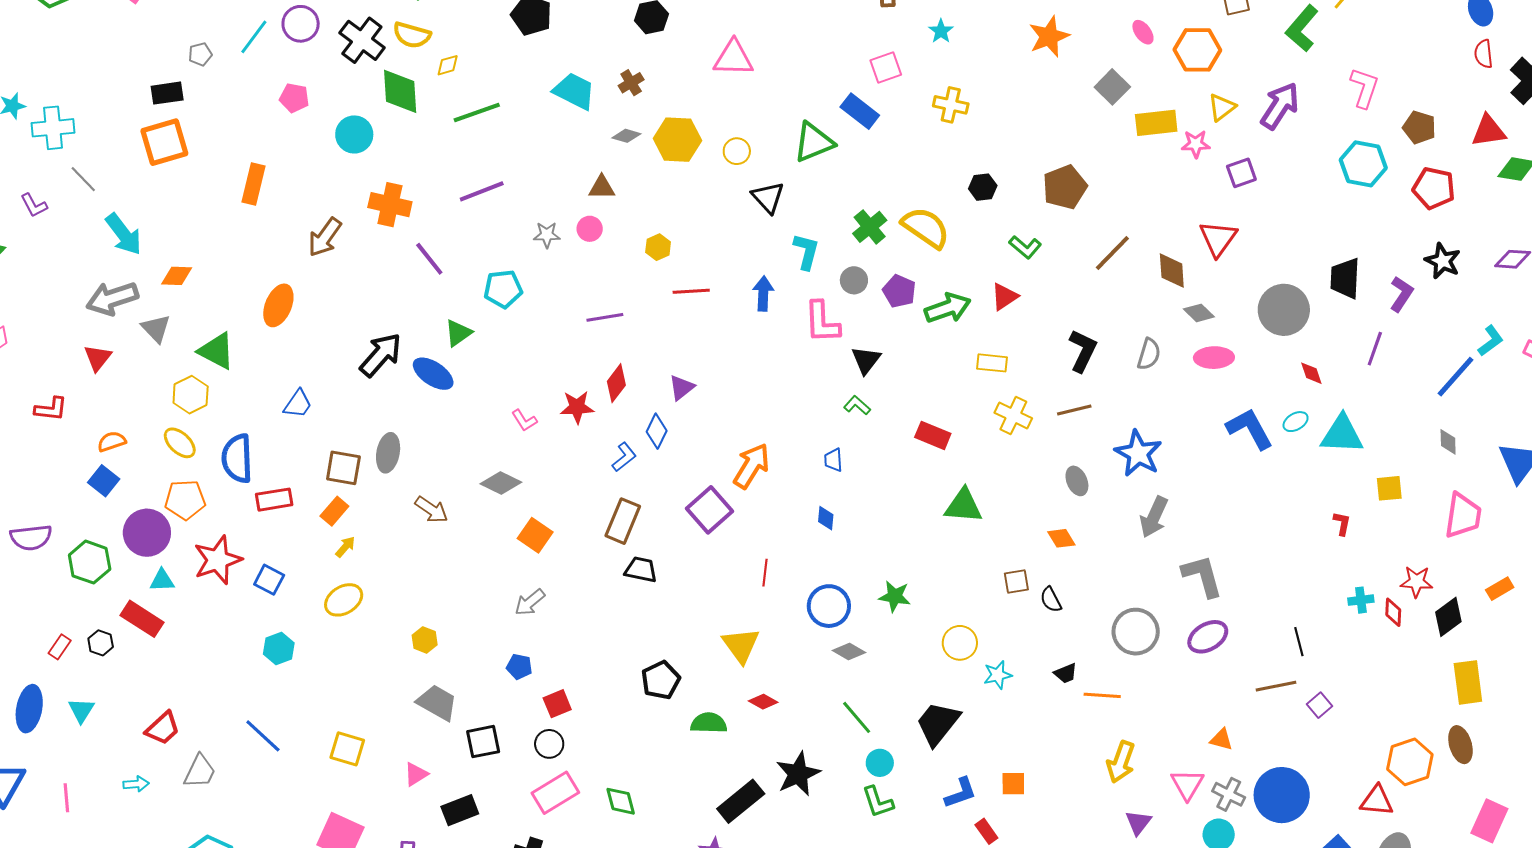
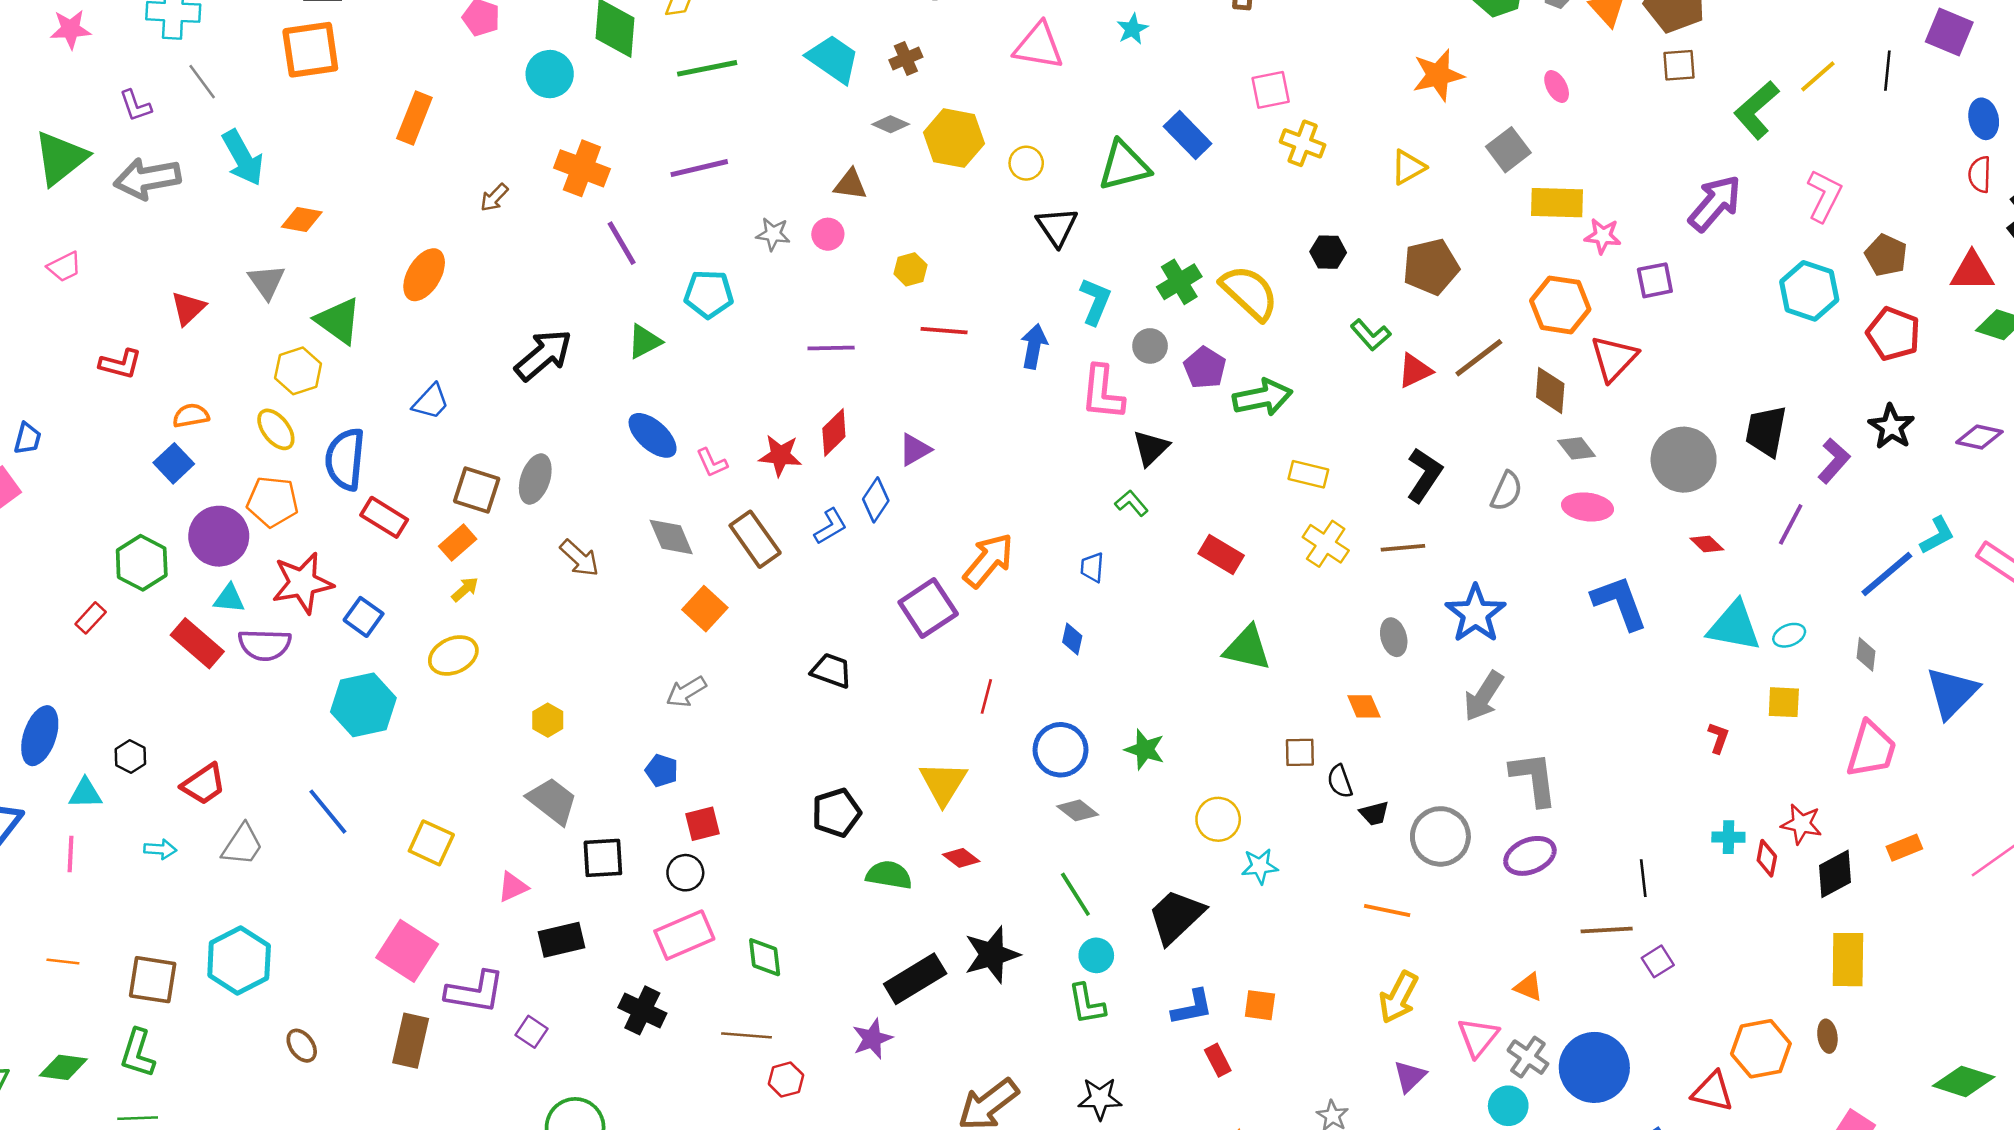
cyan star: (941, 31) -> (1132, 29), moved
orange hexagon: (1197, 50) -> (1560, 305), moved
pink square: (886, 67) -> (1271, 90), moved
yellow triangle: (1222, 107) -> (1408, 167), moved
brown arrow: (325, 237) -> (494, 198), size x0.6
red triangle: (1004, 297) -> (1415, 371), moved
gray arrow: (112, 298) -> (147, 178), moved
red diamond: (1311, 373) -> (1707, 544), turned -36
blue ellipse: (433, 374) -> (653, 435), moved
cyan ellipse: (1296, 422) -> (1789, 635), moved
gray diamond: (501, 483) -> (671, 537), turned 33
red rectangle: (274, 500) -> (384, 517), turned 33
brown rectangle: (623, 521) -> (755, 539), moved, turned -66
purple semicircle: (31, 538) -> (265, 645), moved
black hexagon: (101, 643) -> (130, 757), moved
red rectangle: (60, 647) -> (91, 618), moved
cyan hexagon: (279, 648) -> (363, 705), size x1.6
black trapezoid: (1066, 673) -> (1374, 813), moved
cyan triangle: (81, 710) -> (85, 793), moved, turned 48
brown ellipse: (1460, 745) -> (1827, 1036), size x0.7

